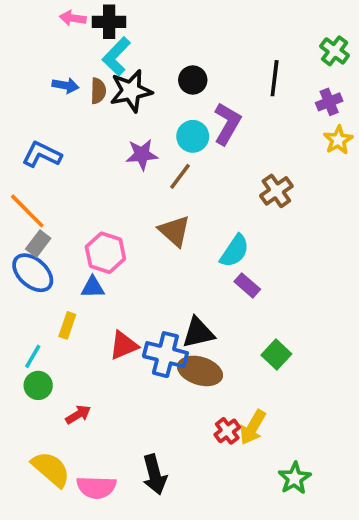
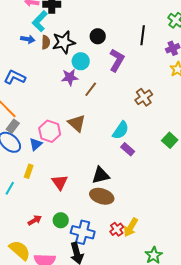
cyan L-shape: (116, 56) -> (40, 21), moved
cyan circle: (193, 136) -> (81, 61), moved
brown triangle: (175, 231) -> (77, 123), moved
blue triangle: (93, 287) -> (36, 144), moved, turned -40
red triangle: (124, 345) -> (60, 182), turned -42
blue cross: (165, 355) -> (83, 232), moved
green square: (276, 355) -> (170, 140), moved
green circle: (38, 385) -> (61, 220), moved

